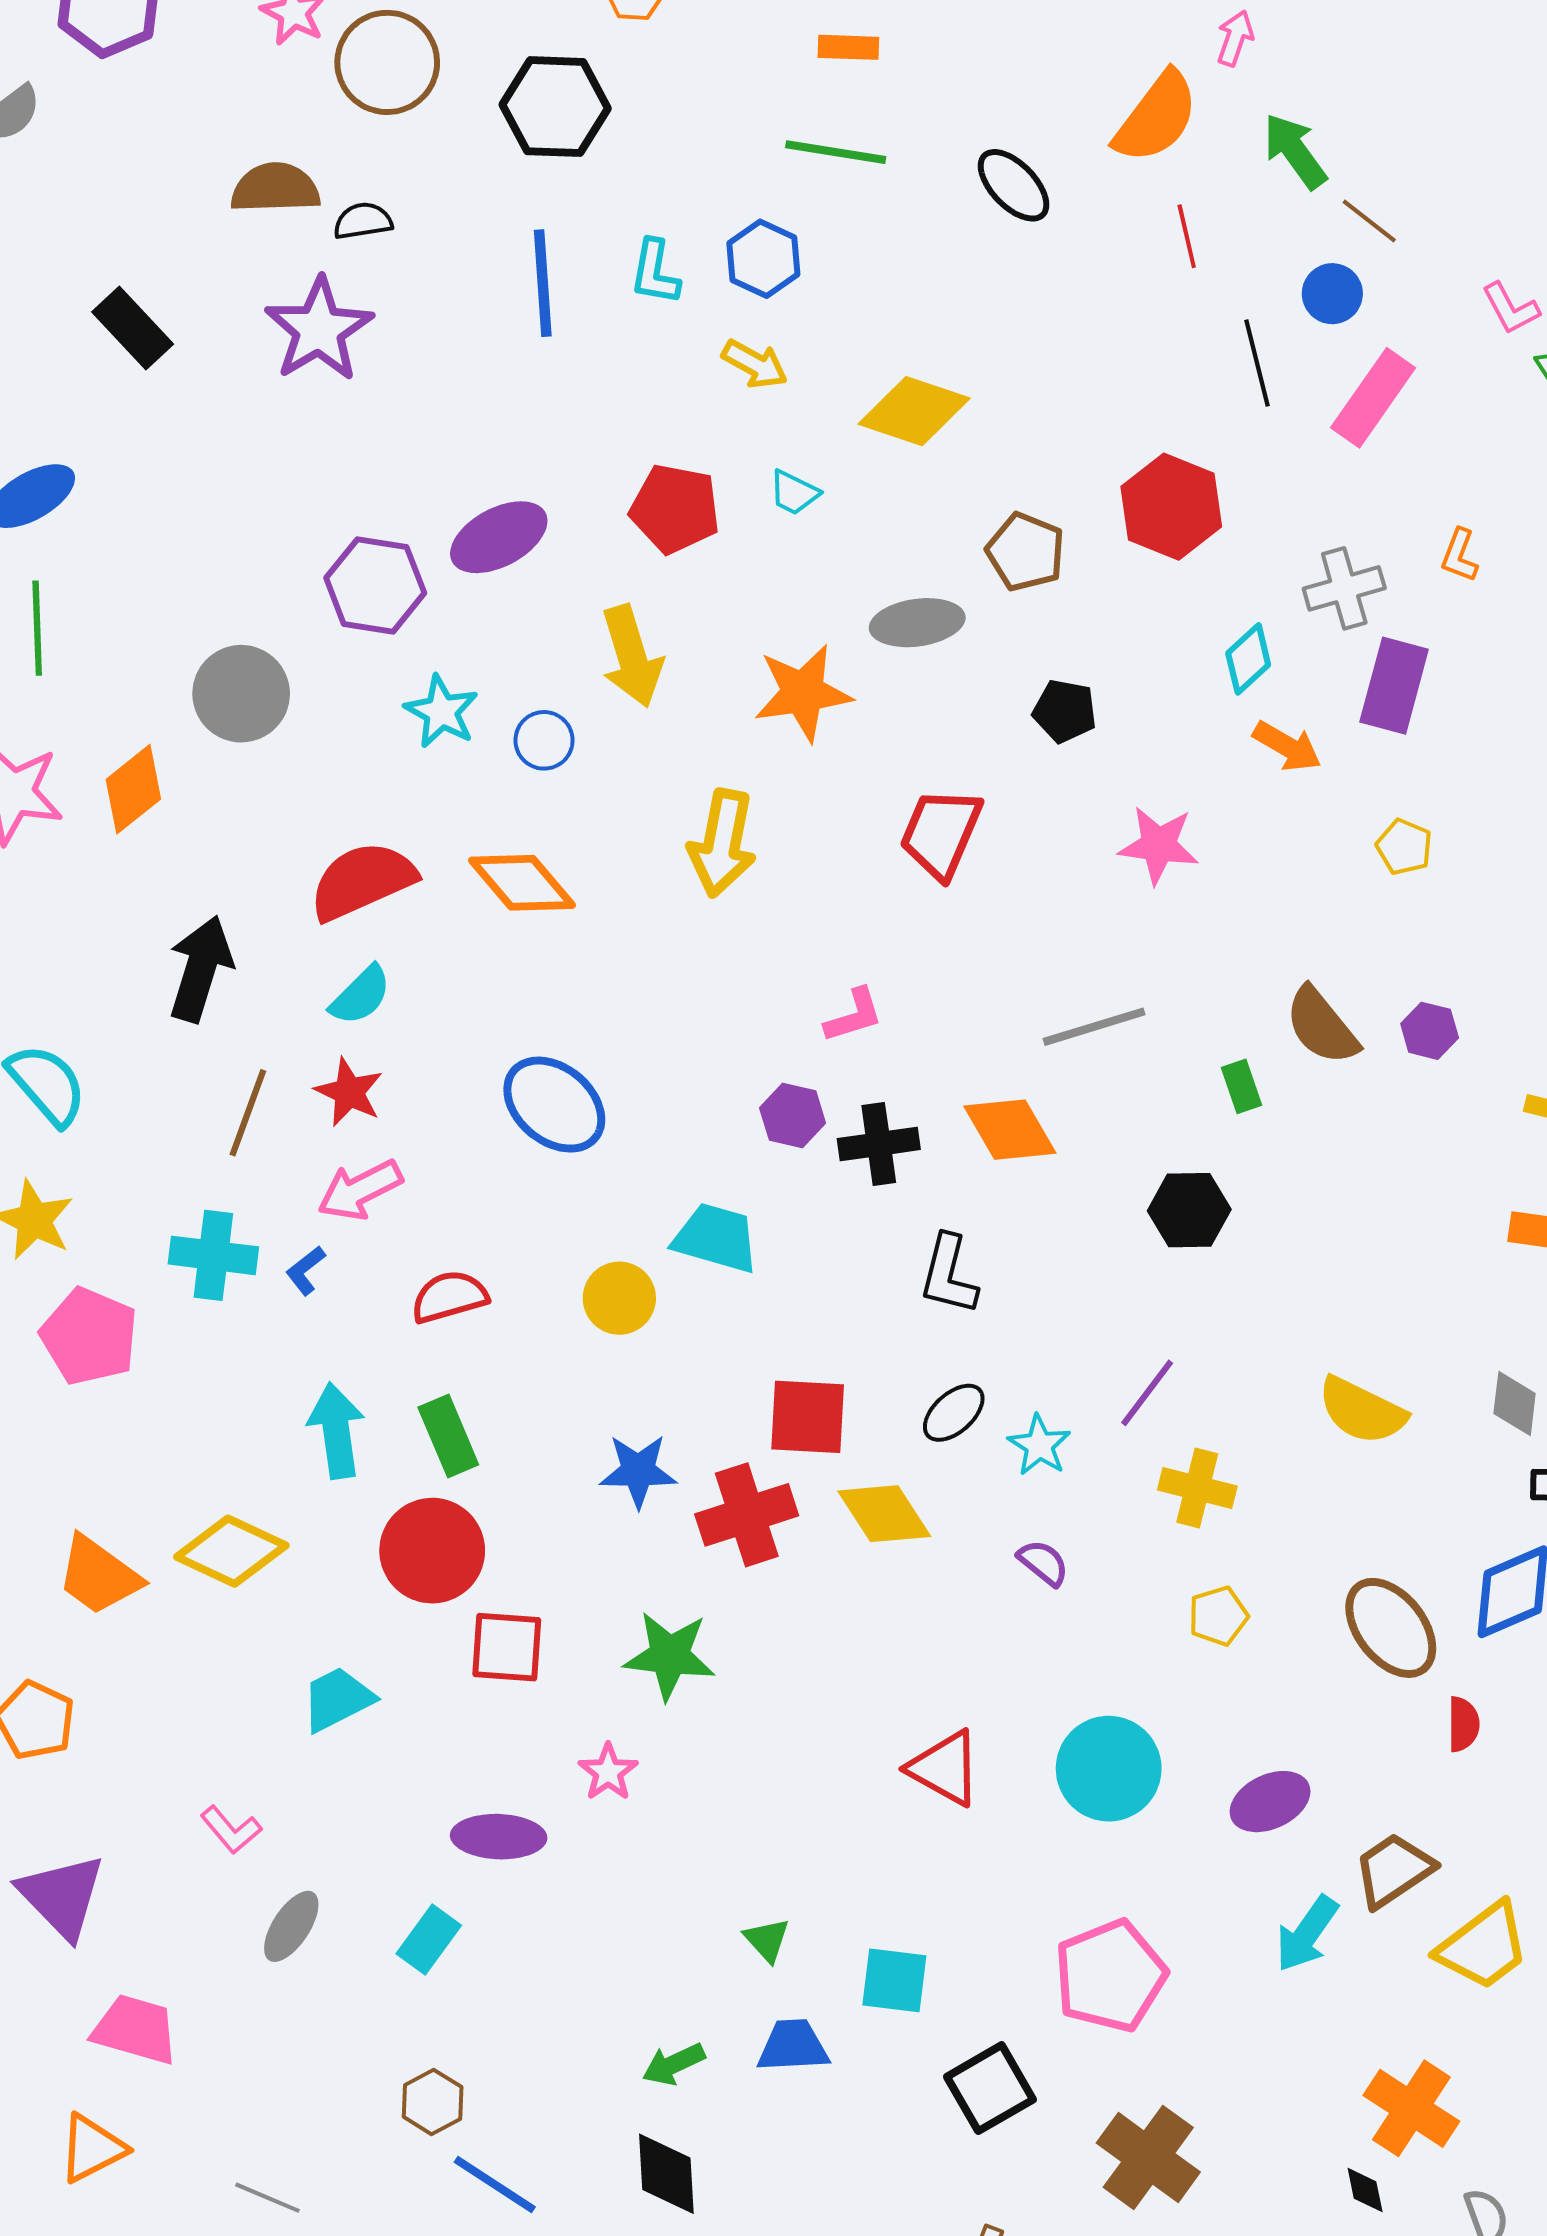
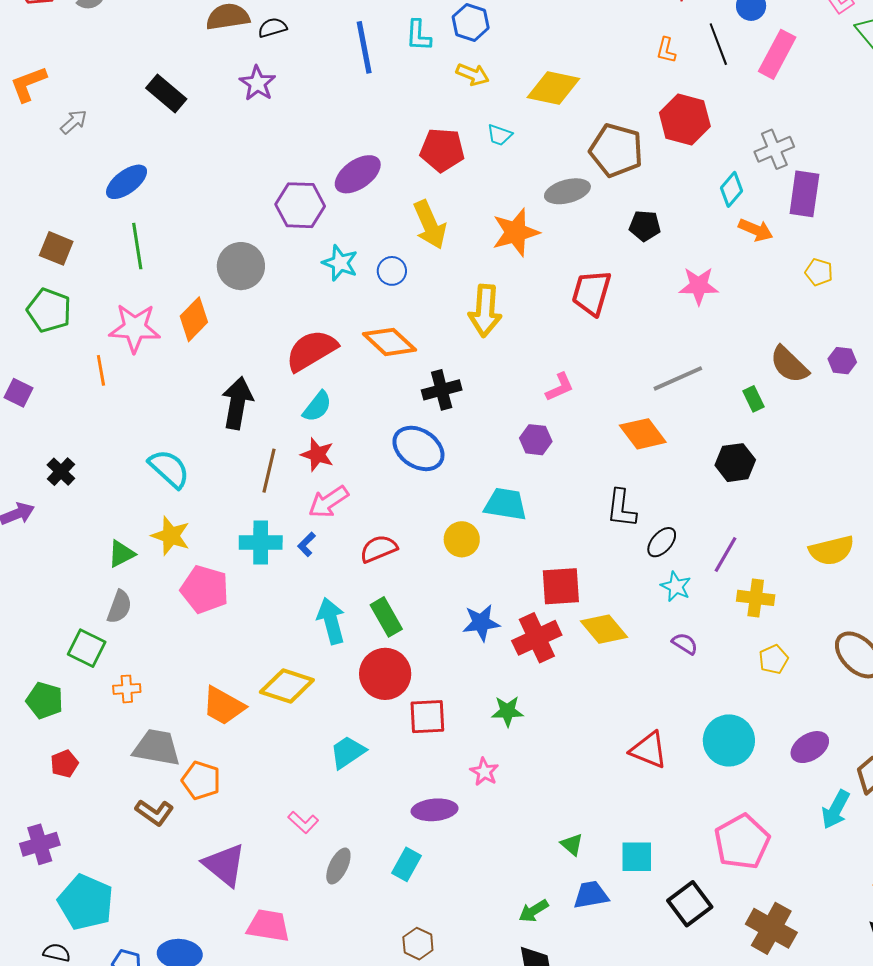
purple star: (319, 330) -> (257, 83), size x0.7
brown pentagon: (1026, 552) -> (616, 150), size x1.4
orange L-shape: (1460, 555) -> (666, 50), moved
black cross: (879, 1144) -> (442, 390), moved
yellow semicircle: (1362, 1411) -> (832, 550), turned -33
black ellipse: (954, 1413) -> (662, 542), moved
green star: (670, 1656) -> (507, 711), size x0.7

